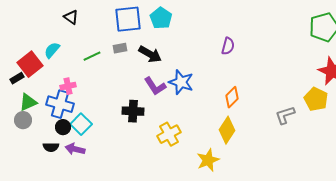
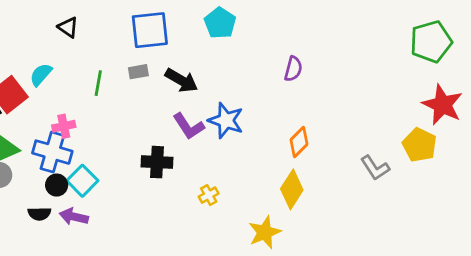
cyan pentagon: (161, 18) -> (220, 23), moved
green line: (92, 56) -> (98, 83), turned -54
gray L-shape: (285, 115) -> (375, 168), turned -105
yellow cross: (169, 134) -> (209, 195), size x0.6

